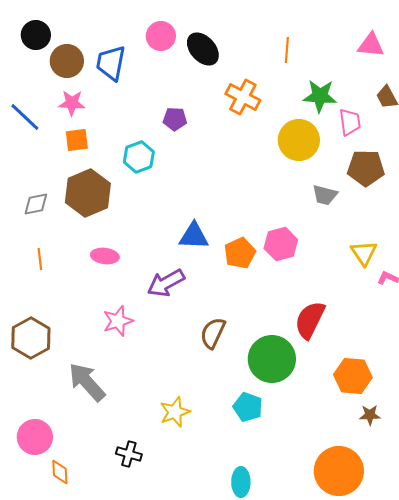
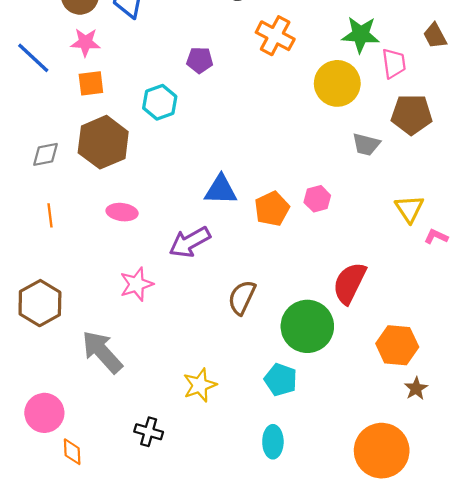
pink hexagon: (281, 244) -> (317, 199), size x0.7
brown star: (370, 415) -> (416, 388), turned -30
cyan ellipse: (241, 482) -> (273, 442), moved

